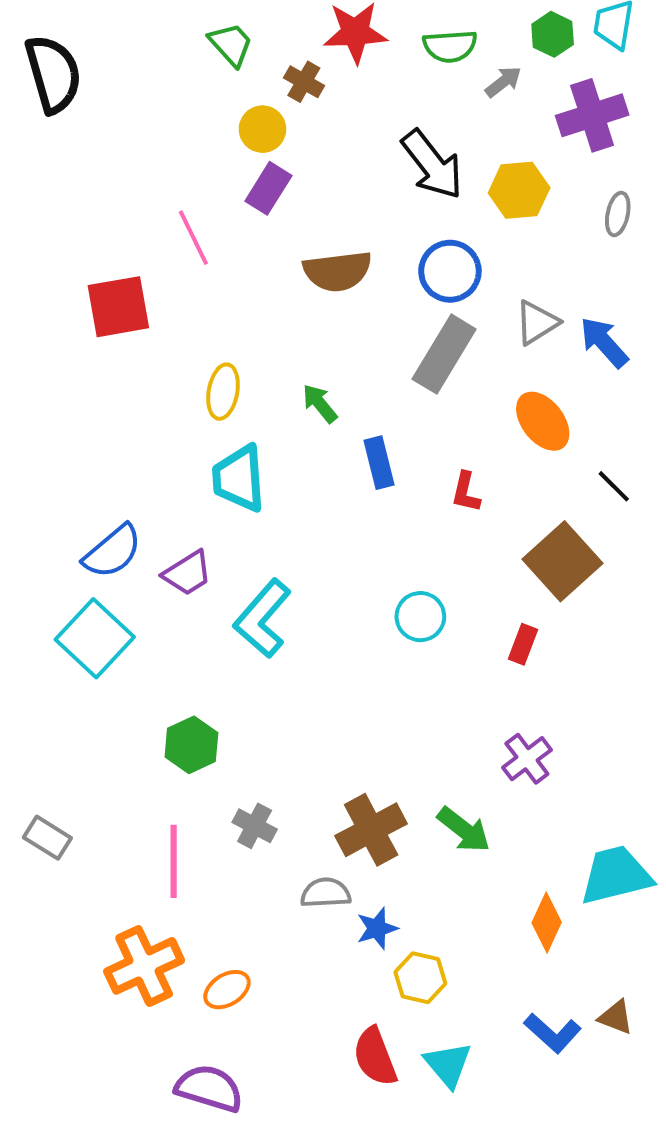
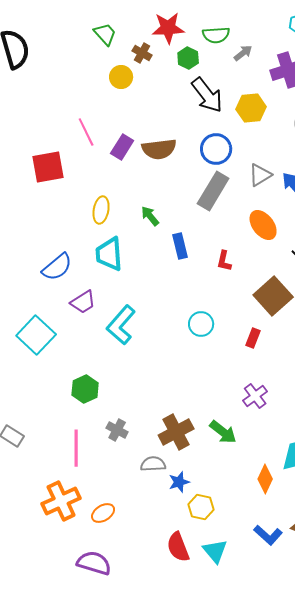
green hexagon: (553, 34) -> (188, 58), moved
purple rectangle: (268, 188) -> (122, 147), moved
blue semicircle: (112, 551) -> (57, 267), moved

